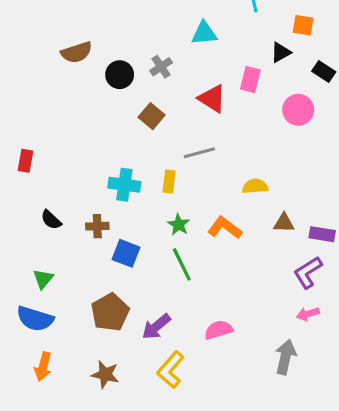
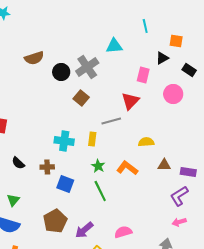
gray cross: (161, 67) -> (87, 67), size x1.6
red triangle: (212, 99) -> (130, 101), moved, turned 42

